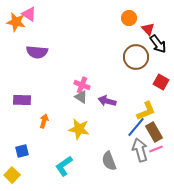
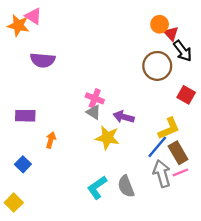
orange circle: (129, 18) -> (160, 24), moved
yellow star: (79, 129) -> (107, 138), moved
blue square: (22, 151) -> (23, 164), moved, turned -32
cyan L-shape: (64, 166) -> (97, 187), moved

